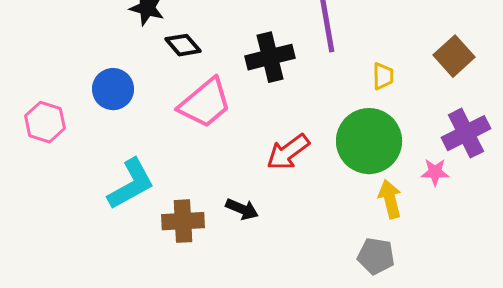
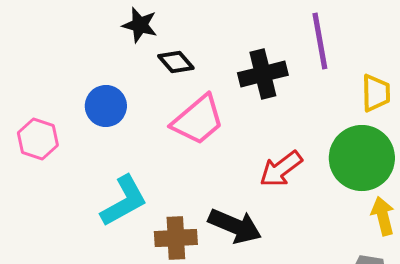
yellow trapezoid: (383, 76) -> (376, 93), size x1.4
black arrow: (242, 209) -> (235, 226), size x1.6

